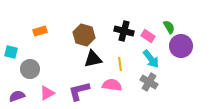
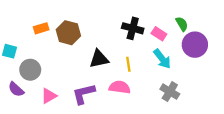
brown hexagon: (84, 35) -> (68, 33), moved
gray cross: (149, 82) -> (170, 92), moved
purple semicircle: (17, 96) -> (16, 89), moved, turned -119

